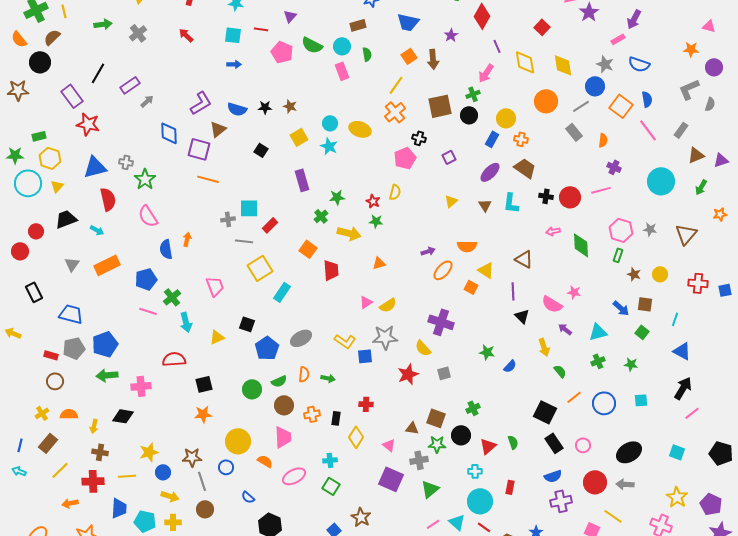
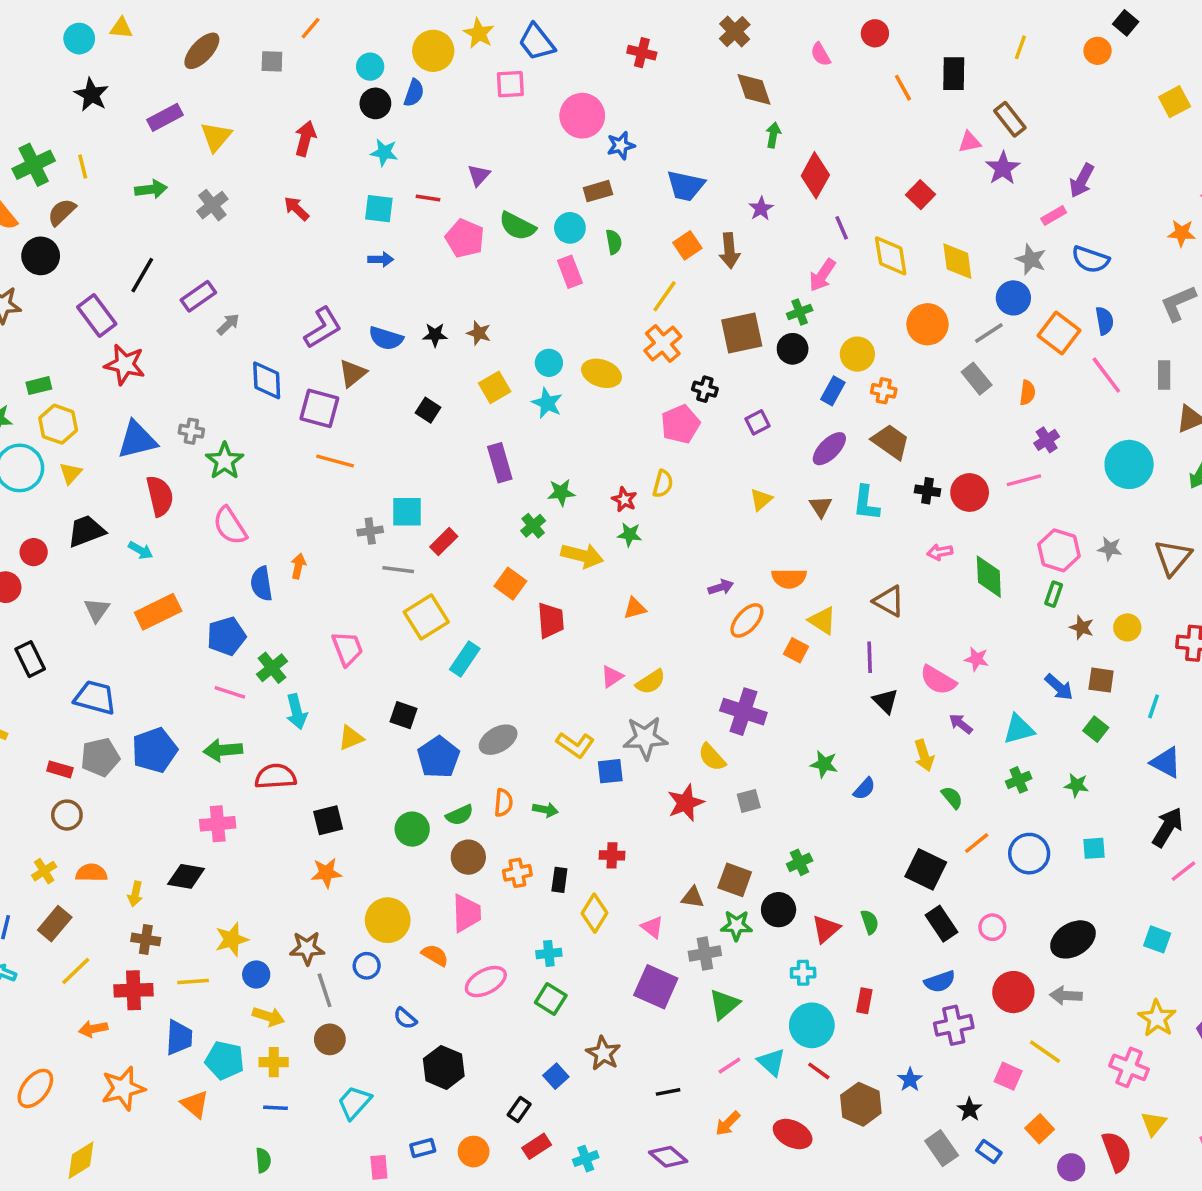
gray rectangle: (681, 130) -> (1164, 375), turned -35
purple cross: (614, 167) -> (1047, 440), turned 32
green arrow: (107, 375) -> (223, 750), moved

